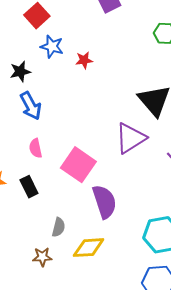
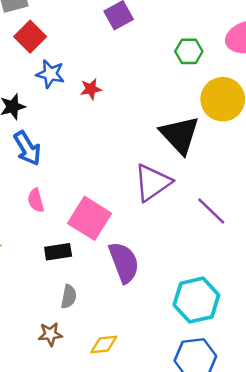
black rectangle: (29, 187) -> (58, 252), moved, turned -70
yellow diamond: (89, 248) -> (104, 345), moved, size x0.7

